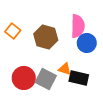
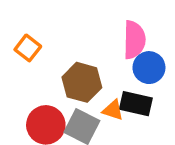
brown hexagon: (46, 37) -> (82, 82), moved
black rectangle: (79, 78) -> (136, 104), moved

